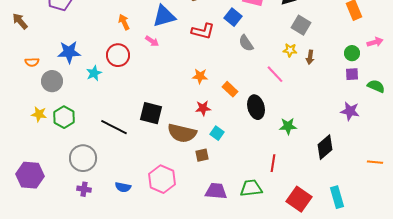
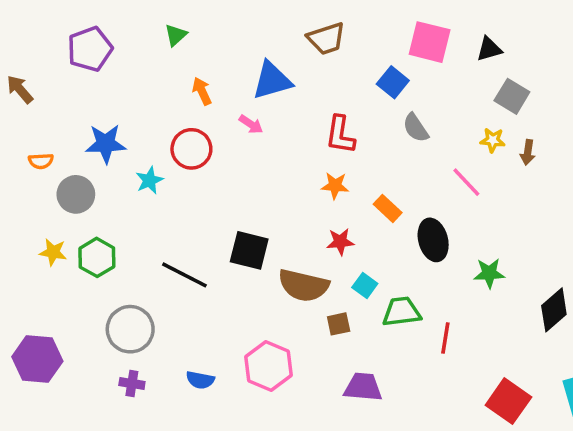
red L-shape: (203, 31) -> (340, 135), moved, turned 85
red line: (273, 163) -> (445, 338), moved
green trapezoid: (251, 188) -> (402, 312), moved

